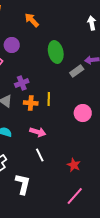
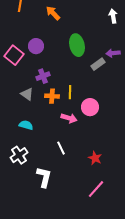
purple circle: (12, 45) -> (36, 46), moved
pink circle: (83, 113) -> (90, 107), moved
pink arrow: (38, 132) -> (69, 118), moved

